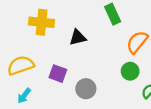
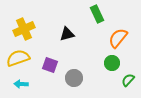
yellow cross: (42, 22) -> (24, 29), moved, turned -30
cyan arrow: (24, 96) -> (21, 84), turned 56

